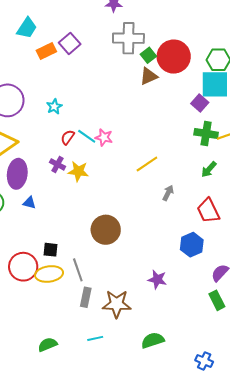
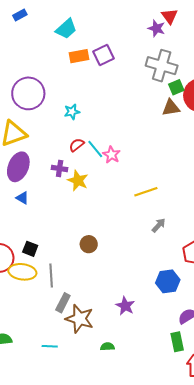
purple cross: (57, 164) -> (60, 168), turned -35
brown circle: (106, 230) -> (89, 244), size x0.6
gray rectangle: (86, 297) -> (63, 303), moved
green semicircle: (153, 340) -> (107, 347), moved, size x0.6

